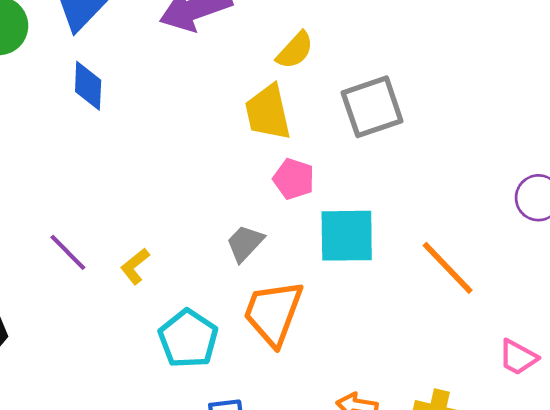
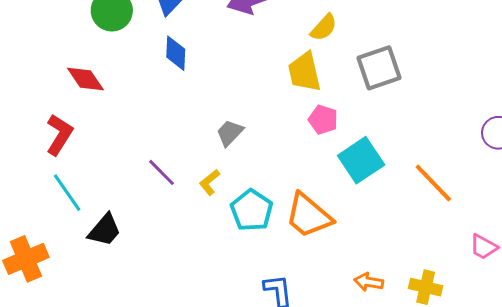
cyan square: (347, 236) -> (361, 160), turned -33
gray trapezoid: (245, 243) -> (230, 133), moved
orange trapezoid: (273, 313) -> (309, 216), turned -70
cyan pentagon: (188, 339) -> (252, 210), moved

